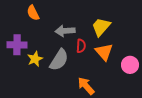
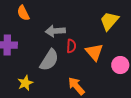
yellow trapezoid: (101, 27) -> (109, 21), moved
yellow star: (35, 59) -> (25, 83), moved

